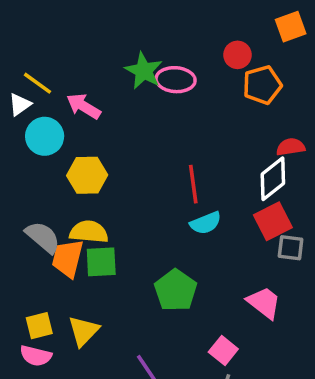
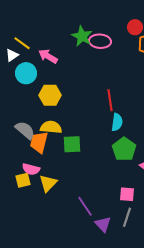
cyan semicircle: (206, 223) -> (117, 122), turned -60
green square: (101, 262) -> (72, 144), moved
green pentagon: (176, 290) -> (124, 149), moved
pink square: (223, 350) -> (127, 194), turned -35
pink semicircle: (36, 356) -> (31, 169), moved

